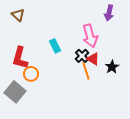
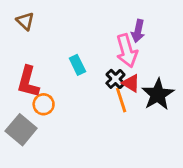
purple arrow: (109, 13) -> (138, 31), moved
black star: (112, 67) -> (158, 94), size x1.6

